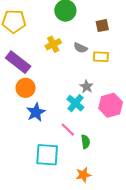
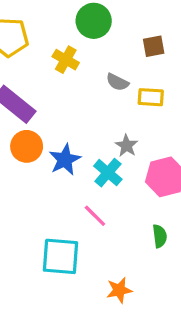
yellow cross: (53, 44) -> (66, 60), moved, turned -35
blue star: (36, 112) -> (65, 160), moved
green semicircle: (86, 142) -> (160, 236), moved

